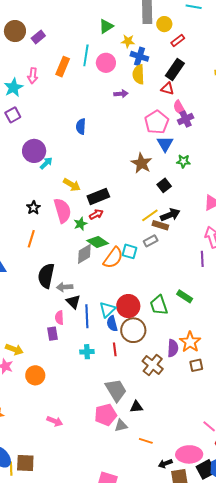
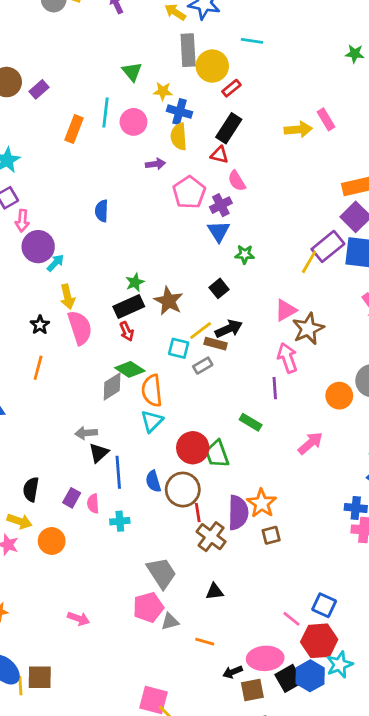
yellow circle: (164, 24) -> (212, 66), size x1.5
green triangle: (106, 26) -> (132, 72), turned -35
pink arrow: (33, 76) -> (22, 221), moved
purple cross: (186, 119) -> (221, 205), moved
pink pentagon: (157, 122) -> (189, 192), moved
brown star: (142, 163) -> (169, 301), moved
yellow arrow: (72, 185) -> (67, 297), moved, turned 48
red arrow: (96, 214) -> (127, 331), turned 96
green star: (80, 224) -> (135, 282), moved
cyan square: (129, 251) -> (179, 348), moved
orange semicircle: (113, 258) -> (152, 391), turned 140
black semicircle: (46, 276) -> (31, 489), moved, size x0.7
green rectangle: (185, 296) -> (251, 422), moved
black triangle: (73, 302) -> (99, 453), turned 35
red circle: (128, 306) -> (193, 448), moved
cyan triangle: (107, 310) -> (152, 421), moved
pink semicircle: (59, 318) -> (93, 504), moved
purple rectangle: (53, 334) -> (72, 498), turned 40
purple semicircle: (173, 348) -> (238, 513), size x1.4
red line: (115, 349) -> (198, 513), moved
orange circle: (35, 375) -> (52, 541), moved
black triangle: (136, 407) -> (215, 591), moved

